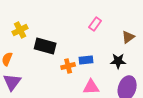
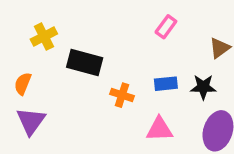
blue rectangle: (86, 60) -> (166, 84), moved
orange cross: (68, 66) -> (122, 95), turned 32

